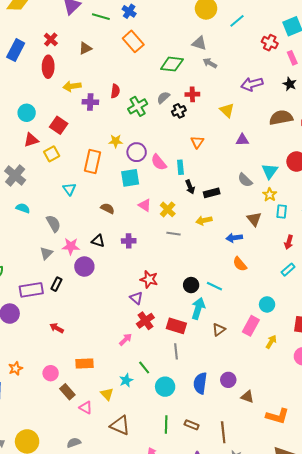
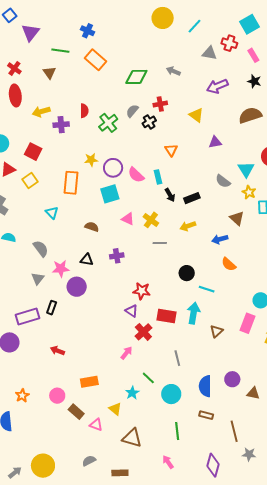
green line: (101, 17) -> (60, 51), moved
gray triangle: (199, 43) -> (209, 53), moved
brown triangle: (85, 48) -> (49, 73), turned -32
black circle: (191, 285) -> (187, 273), moved
red rectangle: (176, 326) -> (167, 316), moved
brown rectangle: (192, 425) -> (206, 415), moved

